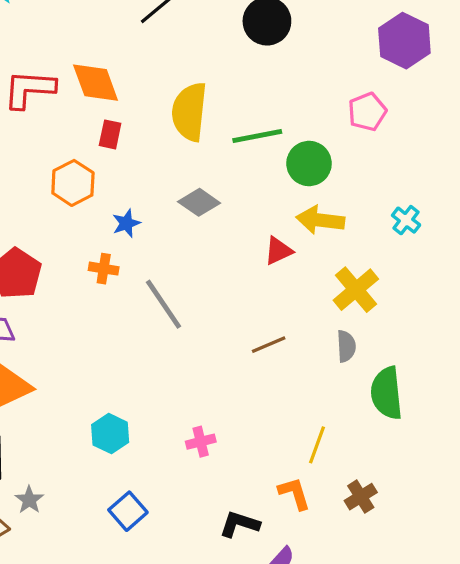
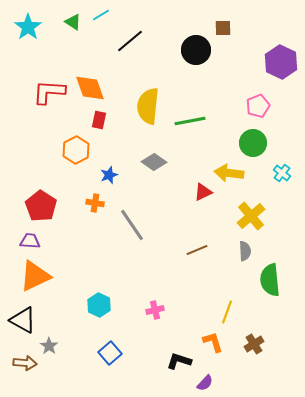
green circle: (309, 163) -> (253, 143), moved

